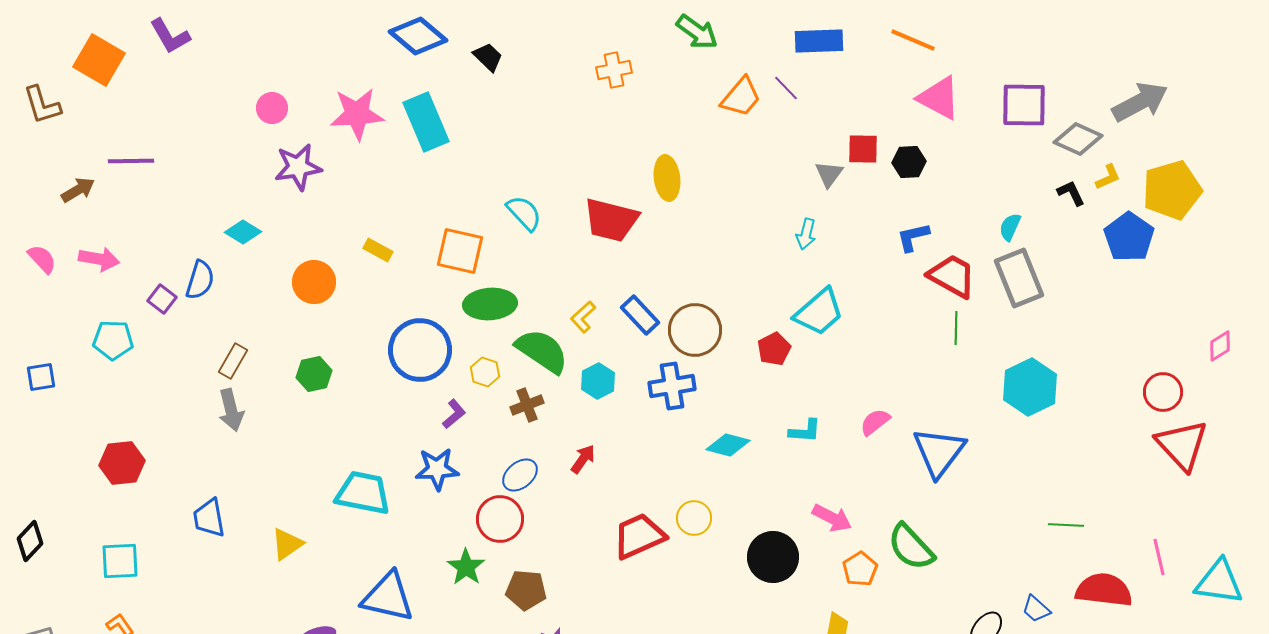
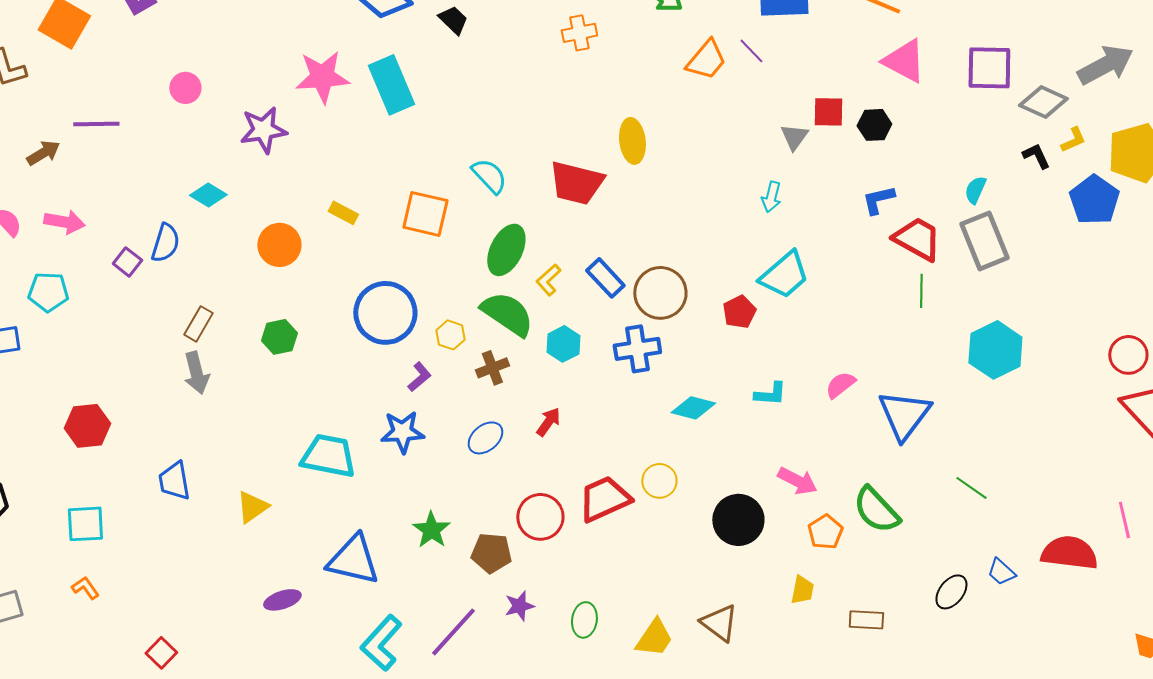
pink circle: (272, 108) -> (185, 88), moved
green ellipse: (490, 304) -> (506, 250), moved, turned -60
cyan pentagon: (113, 340) -> (48, 292), moved
red circle: (500, 519) -> (540, 517), moved
green line: (1066, 525) -> (971, 488), moved, turned 32

